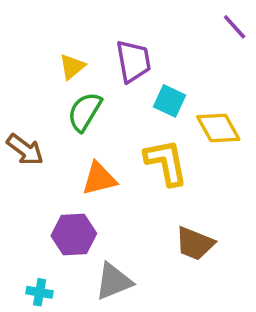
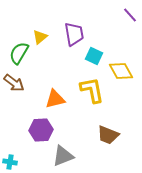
green semicircle: (85, 112) -> (19, 53), moved
cyan cross: (40, 292) -> (10, 162), moved

